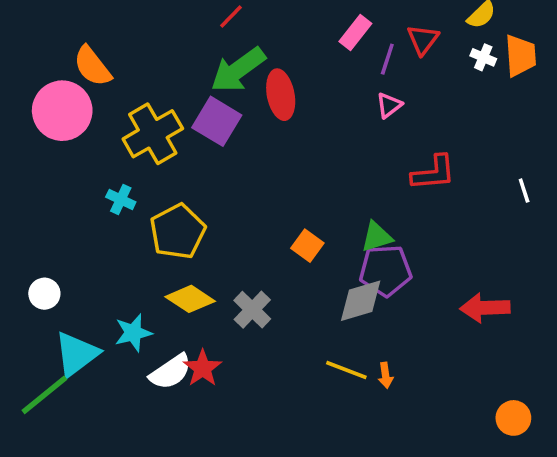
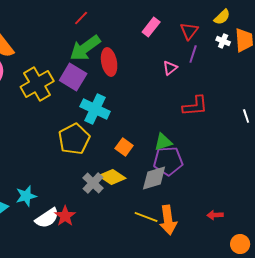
purple line: (387, 59) -> (193, 54), moved
cyan cross: (121, 199) -> (95, 109), moved, size x1.8
yellow pentagon: (178, 231) -> (74, 139), moved
yellow diamond: (190, 299) -> (112, 177), moved
red arrow: (485, 308) -> (215, 215), moved, size x0.6
orange arrow: (385, 375) -> (168, 220), size x2.0

